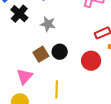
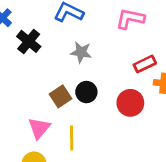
gray star: (48, 24) -> (81, 52), moved
yellow line: (57, 89) -> (72, 138), moved

